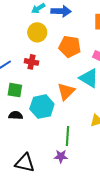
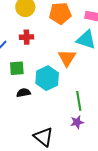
black triangle: (25, 163) -> (43, 137), turned 40

